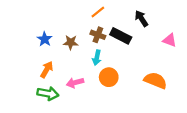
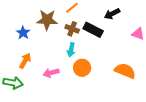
black arrow: (141, 18) -> (112, 14), turned -84
brown star: (71, 42) -> (47, 20), moved, size x1.5
green arrow: (48, 93) -> (13, 83), moved

